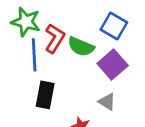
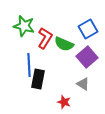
blue square: (114, 26) -> (88, 29), turned 30
blue line: (34, 55) -> (29, 65), moved

